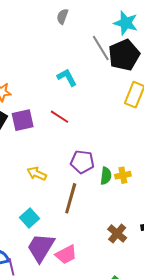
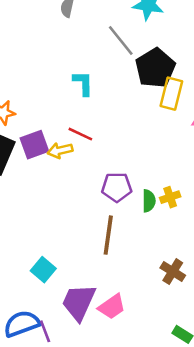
black pentagon: (124, 55) -> (155, 68), moved
cyan L-shape: (67, 77) -> (83, 83), turned 35
yellow arrow: (37, 174) -> (60, 151), moved, turned -30
cyan square: (30, 218) -> (43, 270), moved

